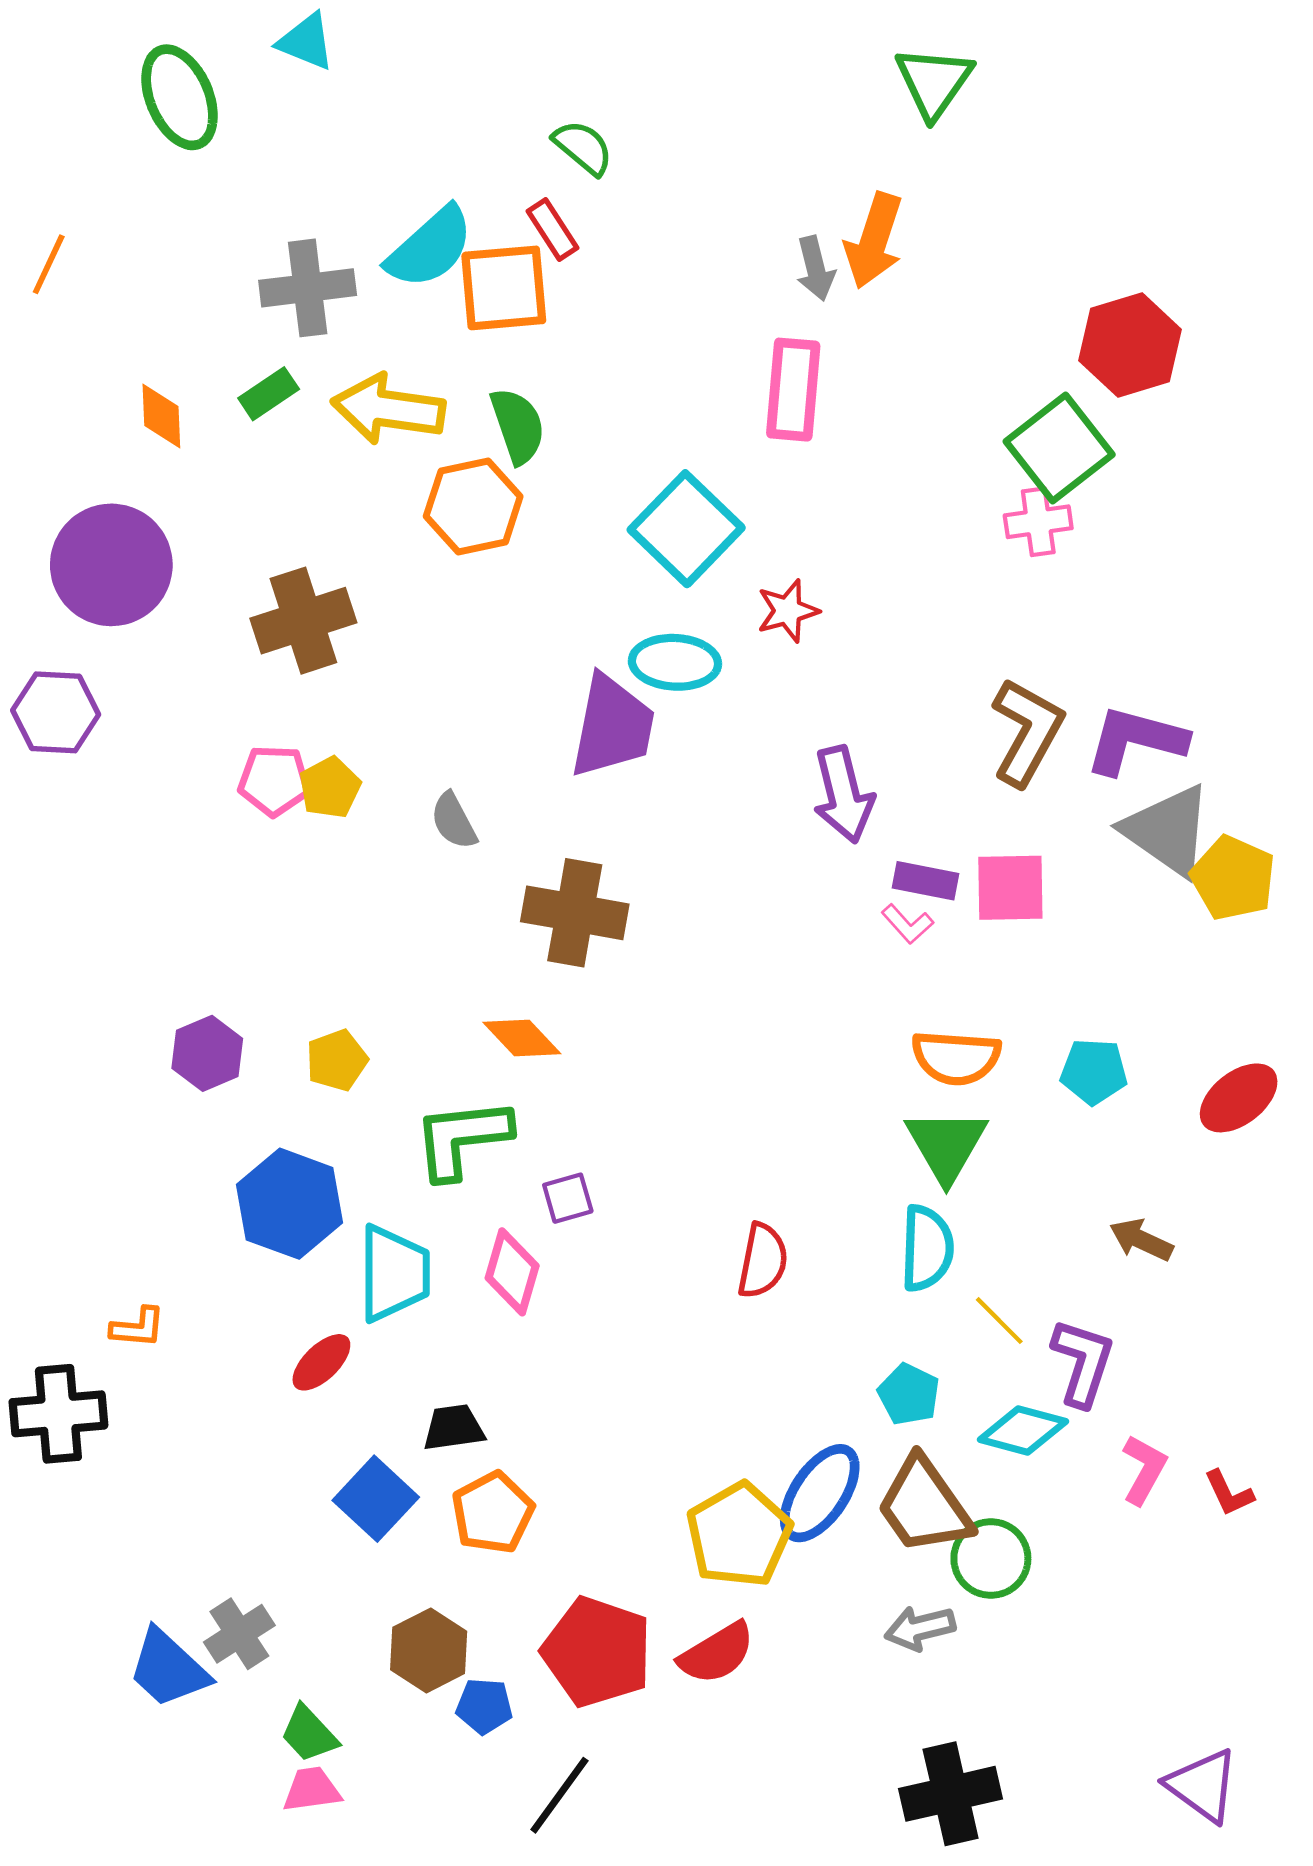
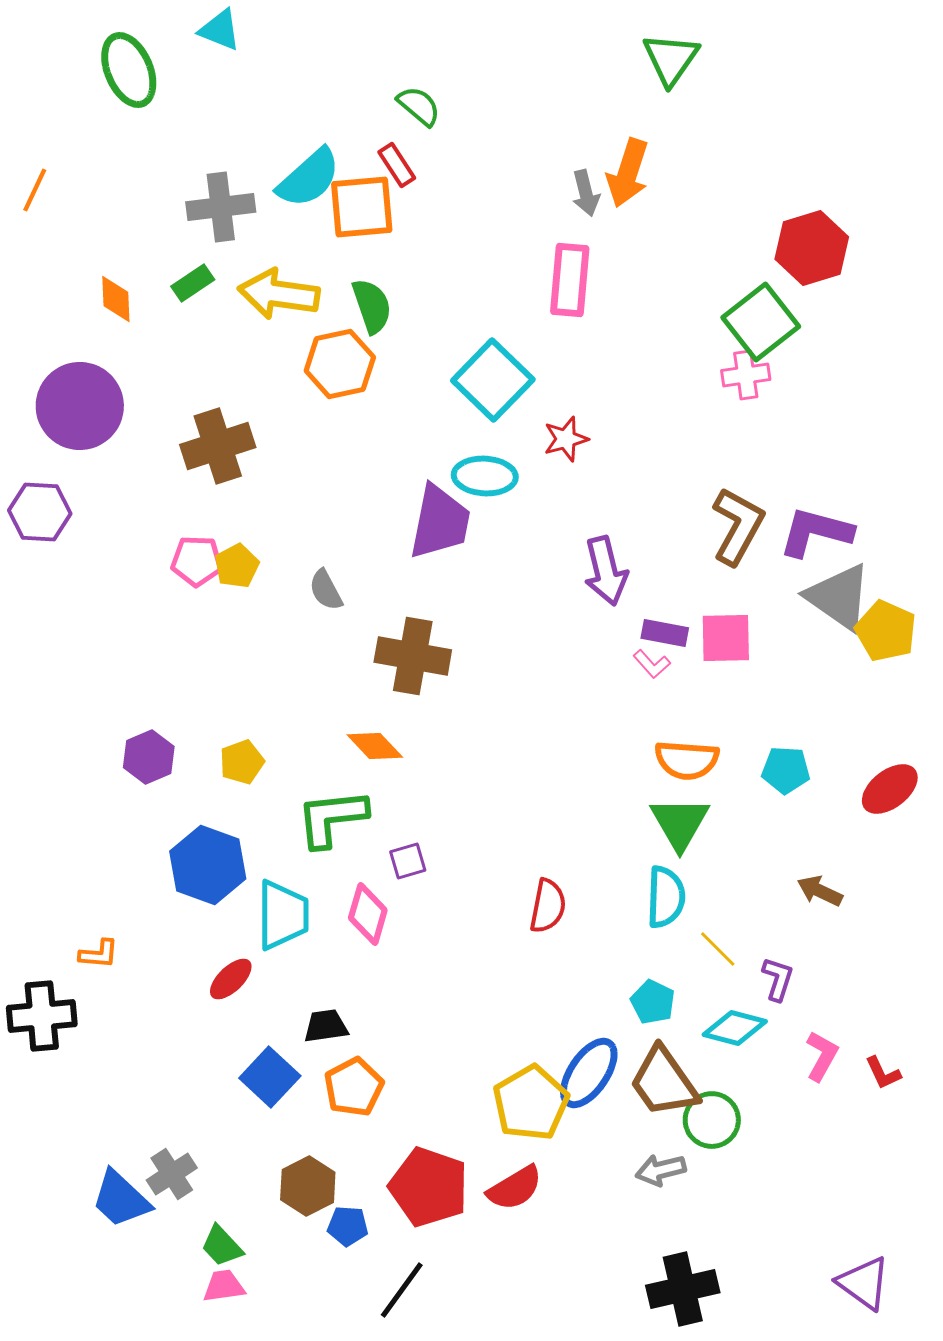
purple L-shape: (1083, 1362) -> (778, 979), size x0.7

